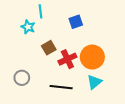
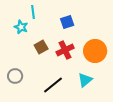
orange circle: (92, 57) -> (95, 51), moved
red cross: (67, 59) -> (65, 50), moved
black line: (61, 87) -> (53, 85), turned -45

